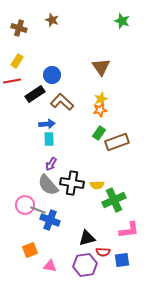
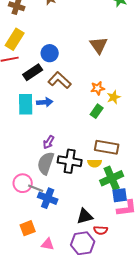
yellow rectangle: (17, 61) -> (15, 39), size x1.5
yellow star: (101, 99) -> (114, 97), moved
cyan rectangle: (49, 139) -> (26, 104), moved, size x1.5
brown rectangle: (117, 142) -> (107, 147), moved, turned 30
gray semicircle: (48, 185) -> (46, 163), turned 60
blue square: (122, 260) -> (120, 195), moved

